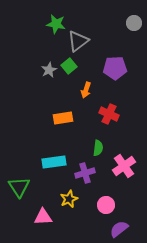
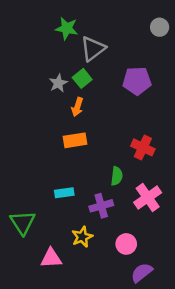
orange arrow: (86, 90) -> (77, 107), moved
red cross: (109, 114) -> (143, 147), moved
cyan rectangle: (54, 162) -> (64, 193), size x0.7

